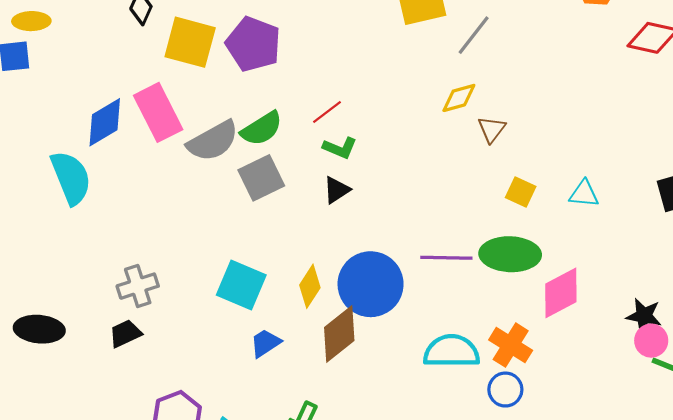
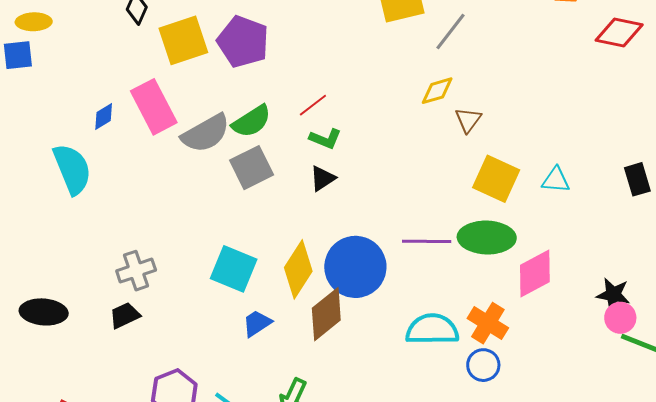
yellow square: (190, 42) -> (183, 40), turned -33
blue diamond: (105, 122) -> (104, 116), size x0.6
yellow square: (521, 192) -> (496, 179), size x1.6
yellow diamond: (310, 286) -> (298, 269), size x1.4

